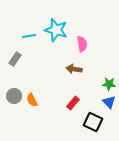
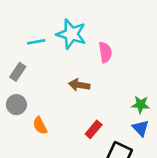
brown arrow: (74, 69) -> (79, 85), moved
gray circle: (14, 96) -> (16, 105), moved

